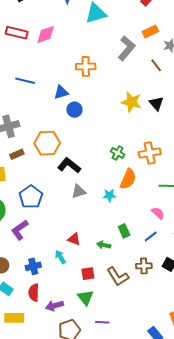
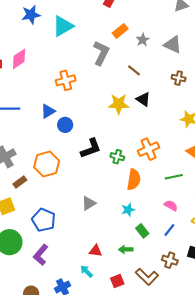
brown line: (156, 65) -> (134, 70), moved
black L-shape: (69, 165) -> (91, 148), moved, turned 135
cyan star: (109, 195) -> (128, 210), moved
brown cross: (144, 266) -> (170, 260), turned 35

